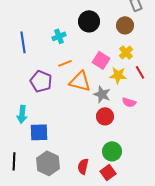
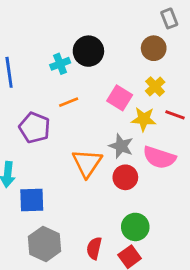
black circle: (89, 21) -> (88, 51), moved
red line: (140, 72) -> (175, 115), turned -40
orange triangle: (80, 81) -> (87, 163), moved, turned 50
pink semicircle: (129, 102) -> (159, 157), size x1.6

